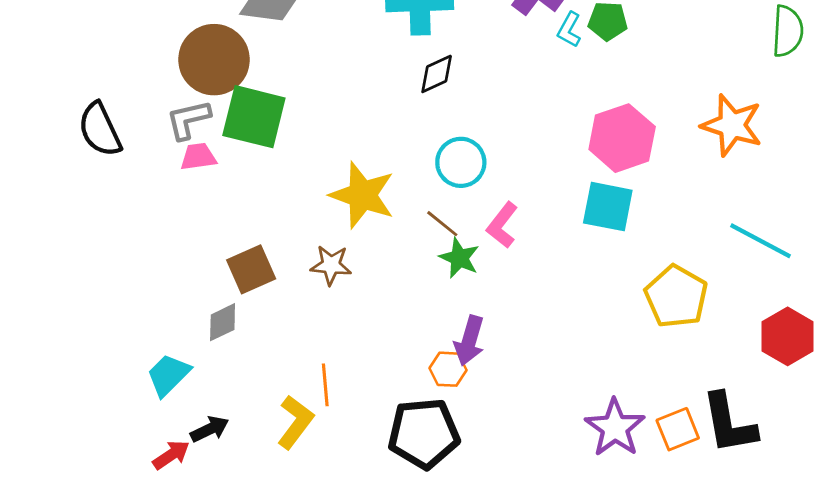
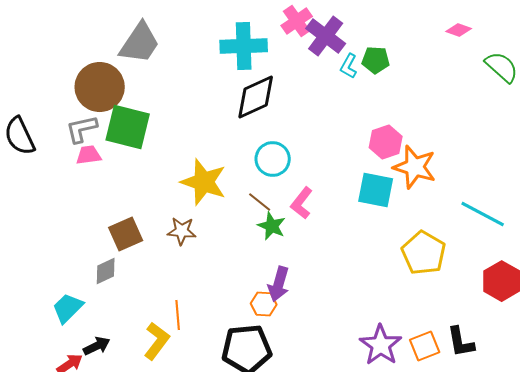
green semicircle: (788, 31) -> (502, 67), turned -51
black diamond: (437, 74) -> (256, 97), size x1.6
orange star: (732, 125) -> (415, 167), moved
pink hexagon: (622, 138) -> (386, 142), size x0.7
black L-shape: (729, 423) -> (461, 342), size x0.7

